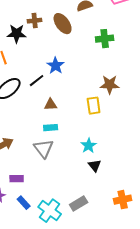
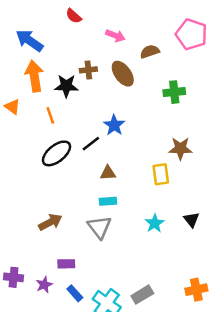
black triangle: (95, 166) -> (191, 220), moved

